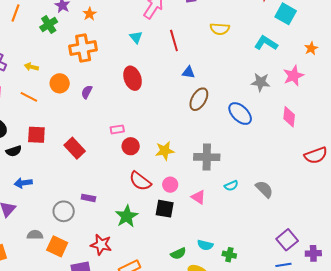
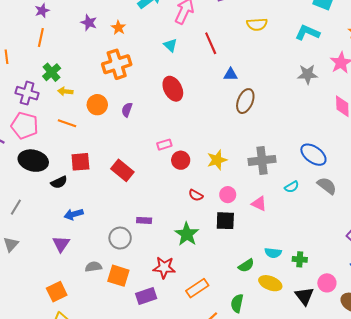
green cross: (49, 25) -> (52, 72), moved
blue ellipse: (240, 114) -> (313, 155), moved
red semicircle: (140, 181) -> (196, 195), size x0.6

